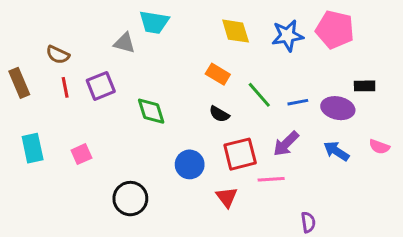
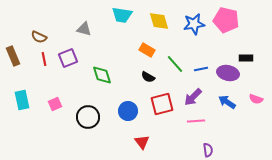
cyan trapezoid: (154, 22) -> (122, 15), moved
pink line: (271, 179) -> (196, 121), moved
red triangle: (227, 197) -> (142, 142), moved
black circle: (130, 199) -> (88, 117), moved

